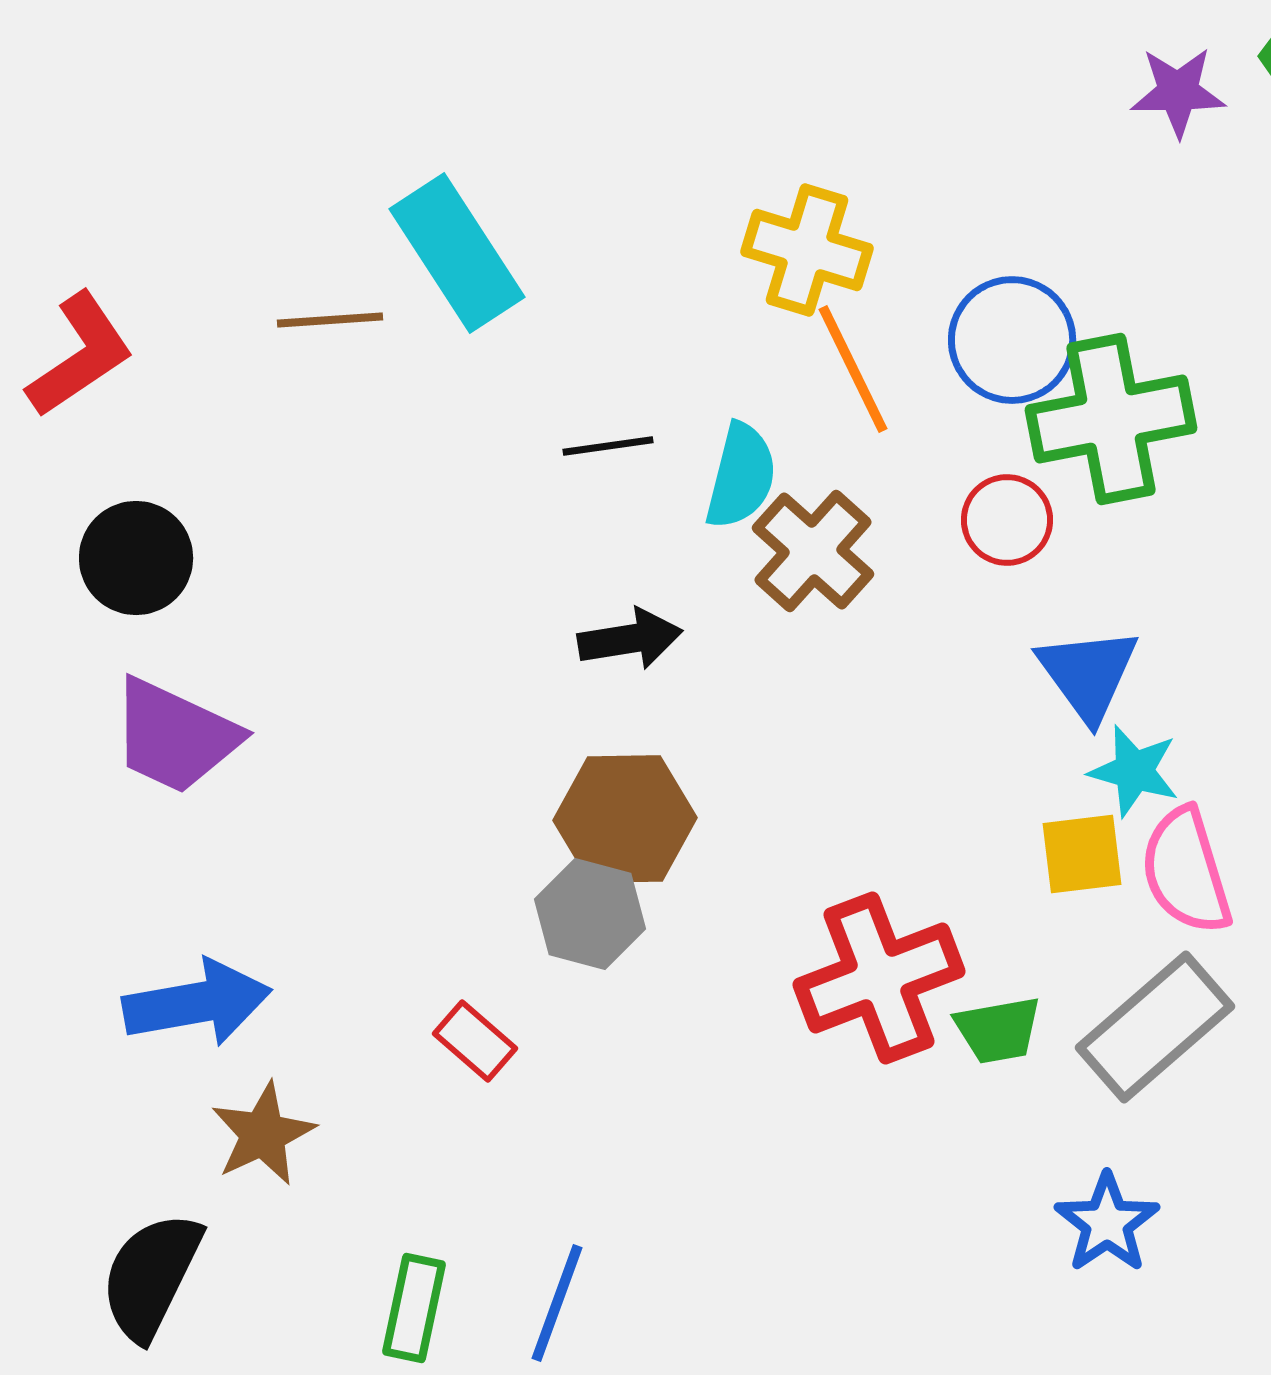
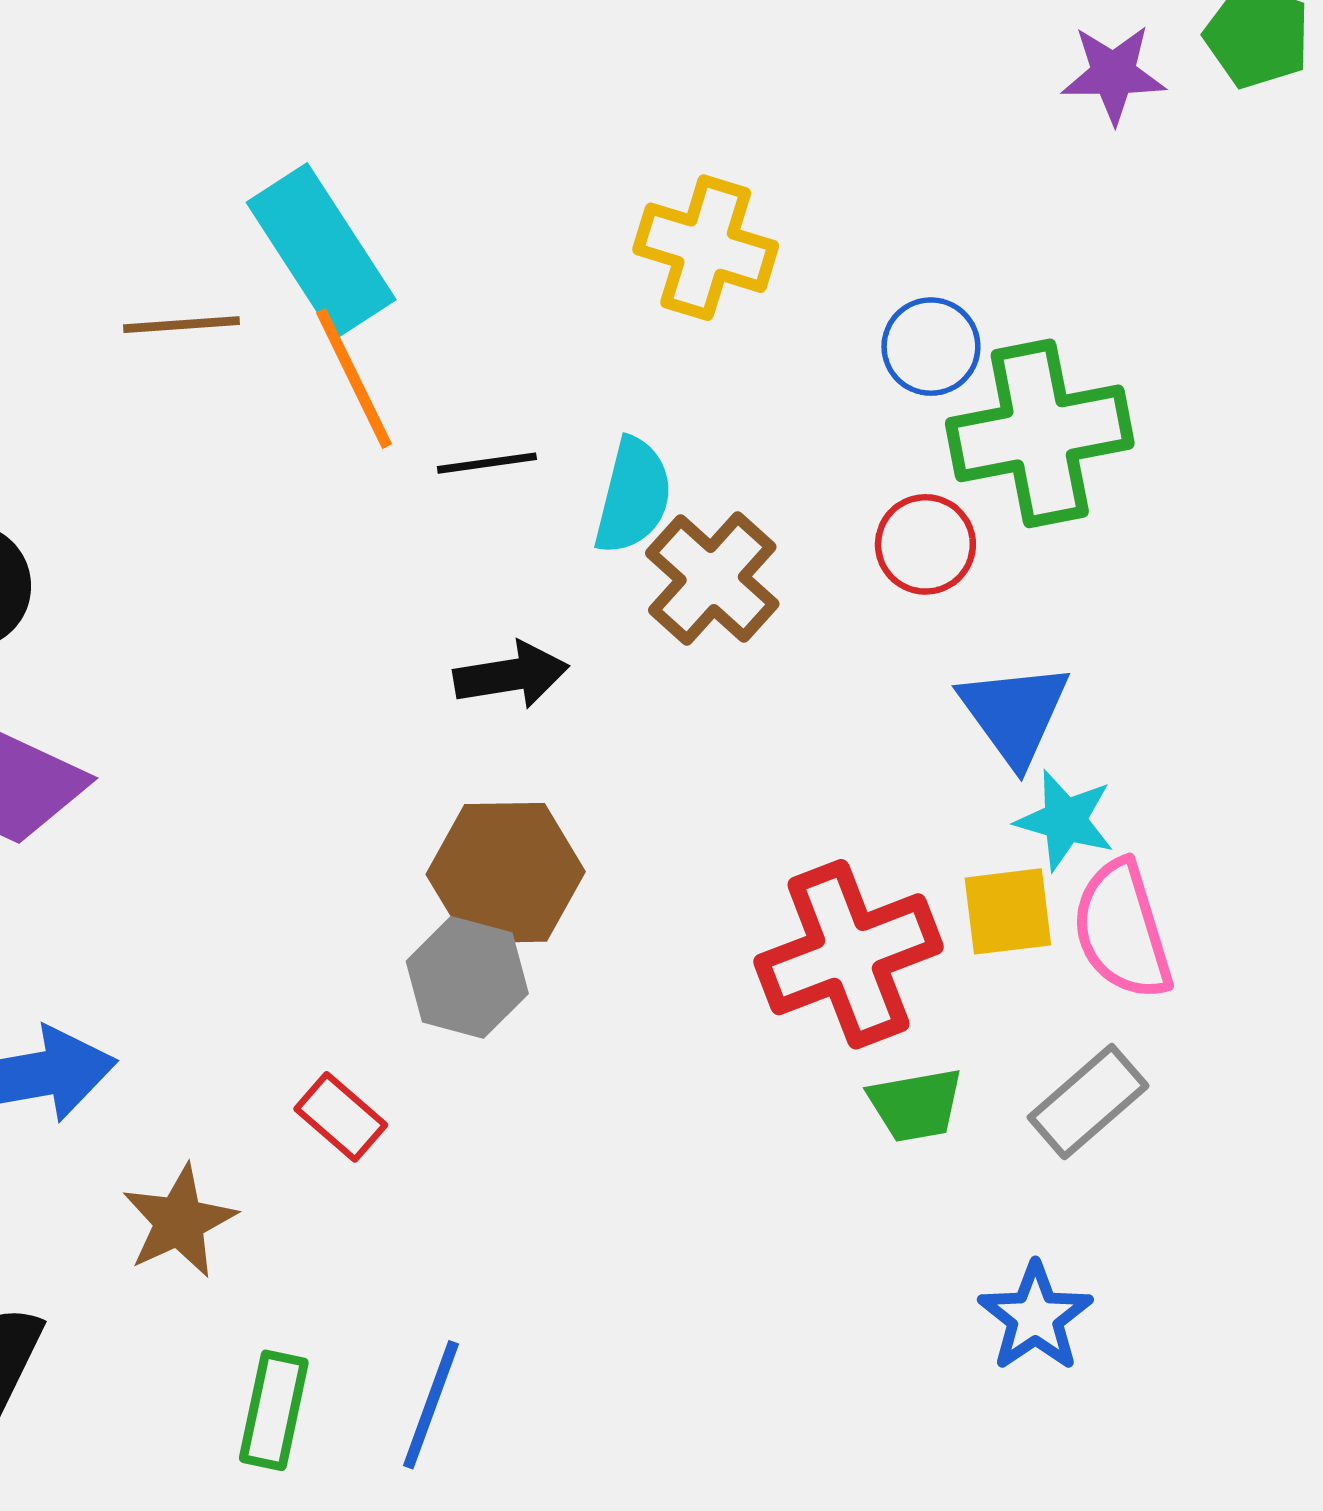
blue circle: (1012, 340) -> (931, 347), size x0.7
orange line: (853, 369) -> (354, 378), moved
red cross: (879, 978) -> (849, 954), moved
gray rectangle: (1155, 1027) -> (1088, 1102), size x0.7
brown star: (263, 1134) -> (179, 1221), moved

